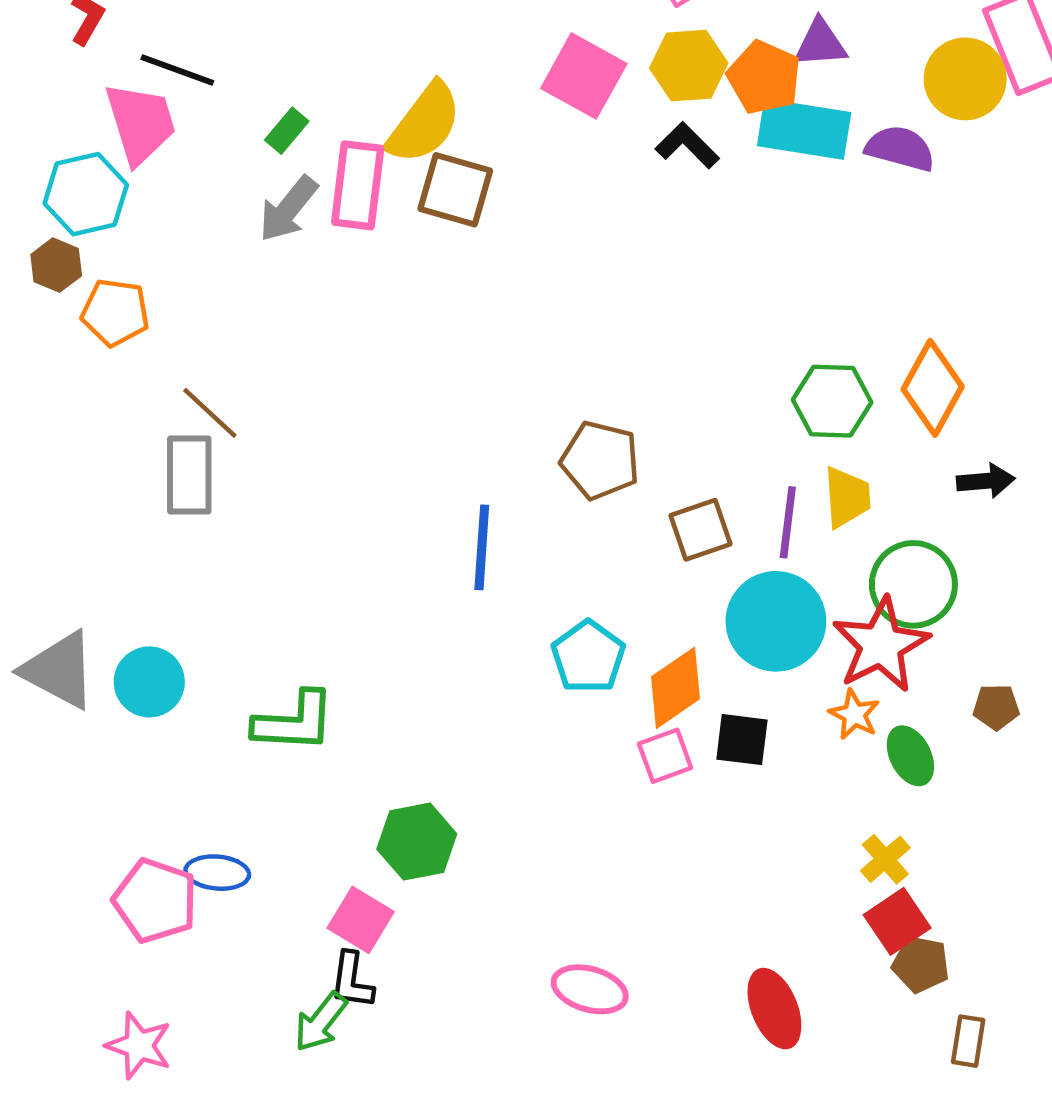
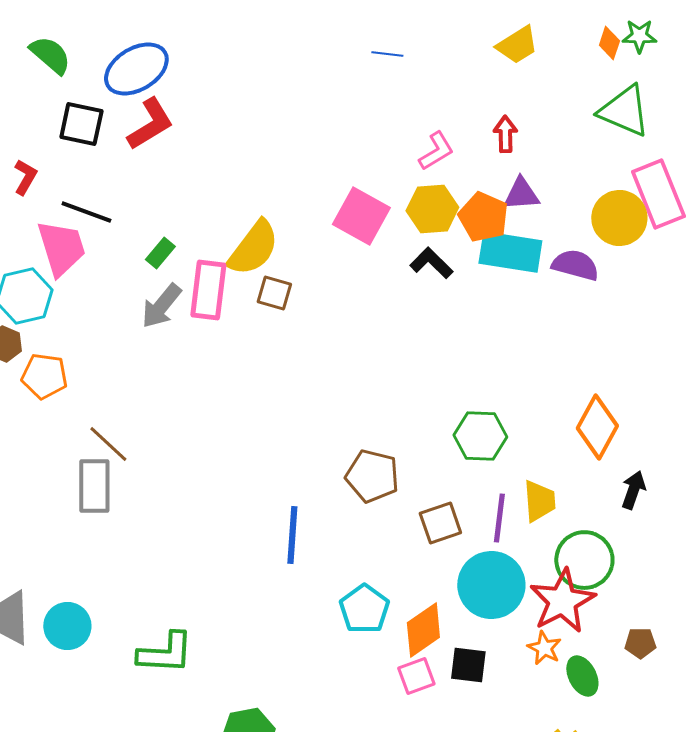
brown square: (455, 190) -> (274, 293), size x0.7
green hexagon: (832, 401) -> (480, 436), moved
black arrow: (986, 481) -> (633, 490), turned -66

